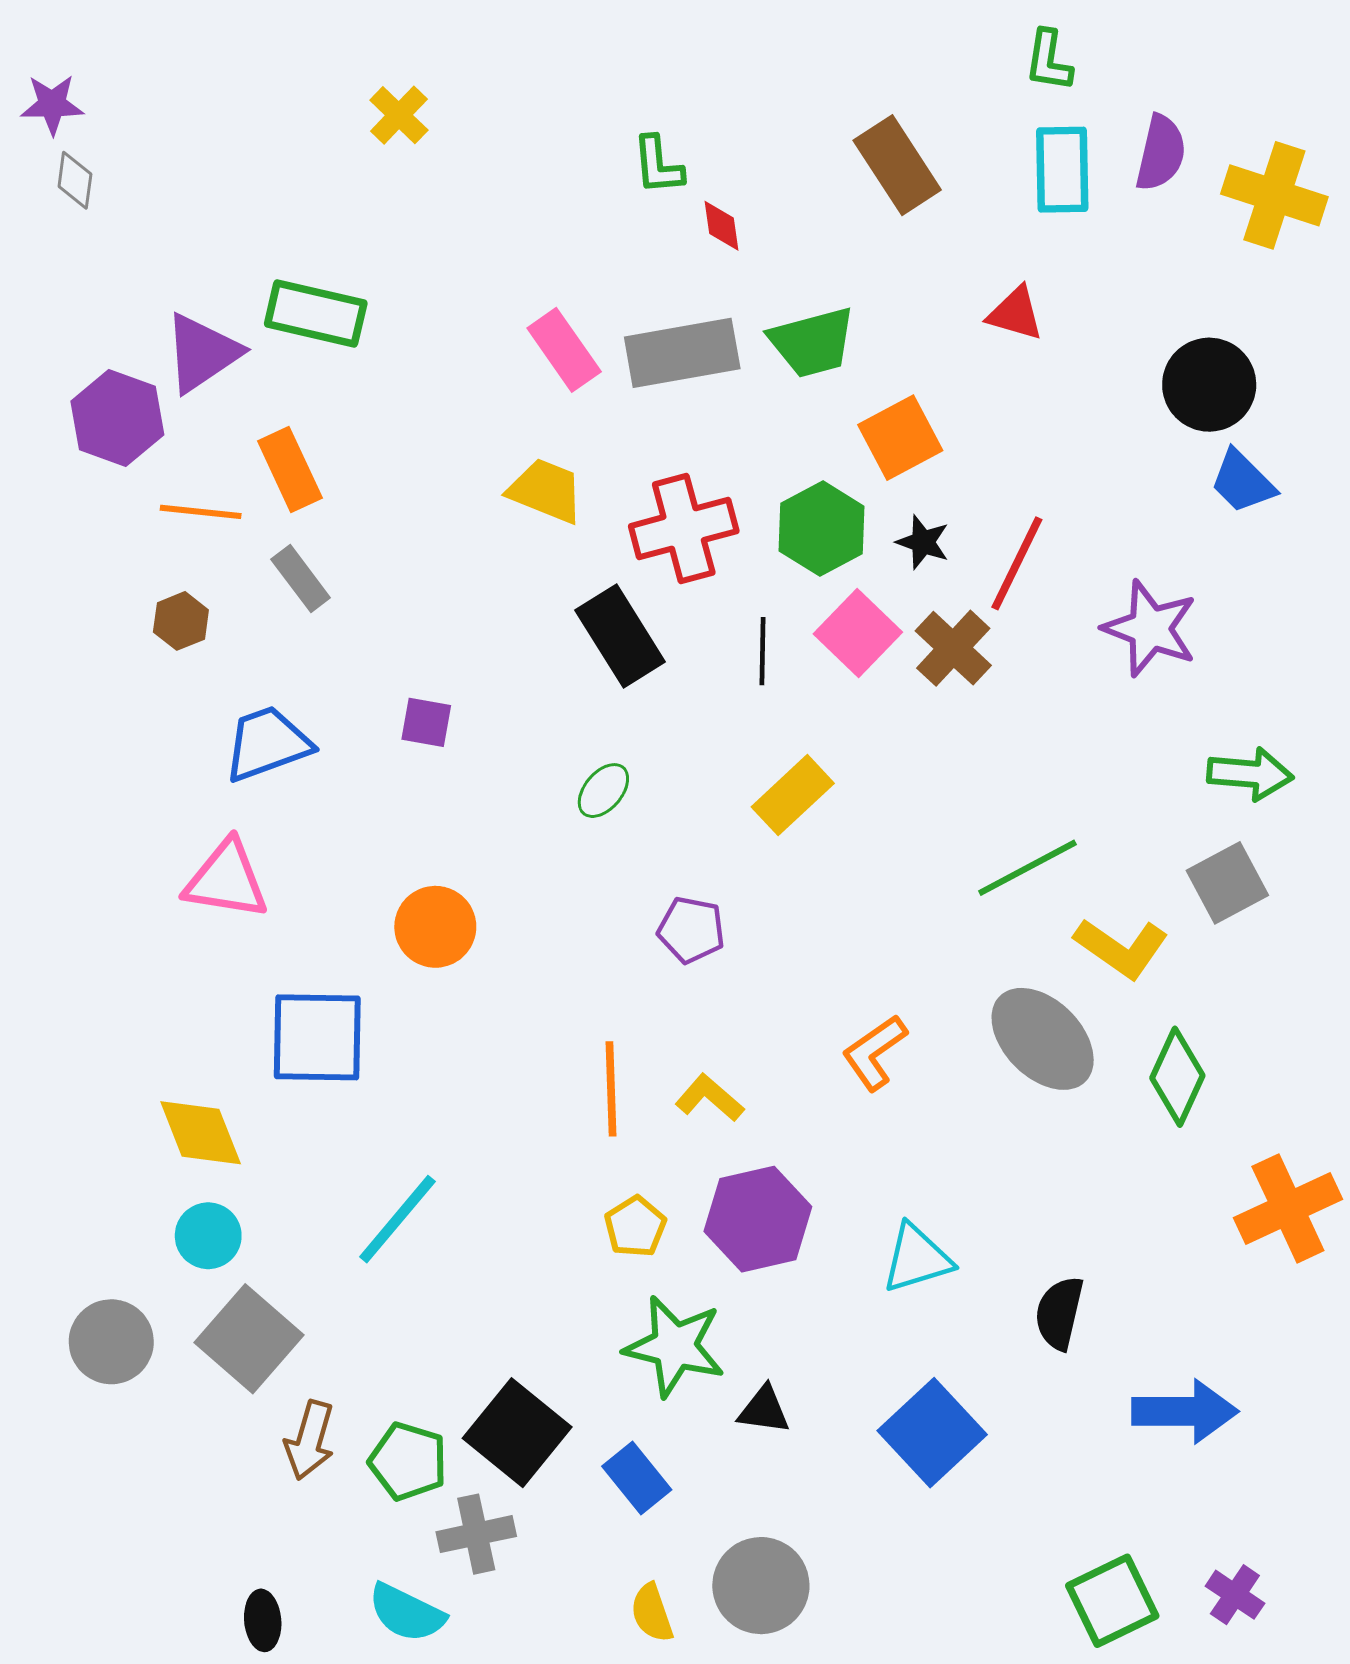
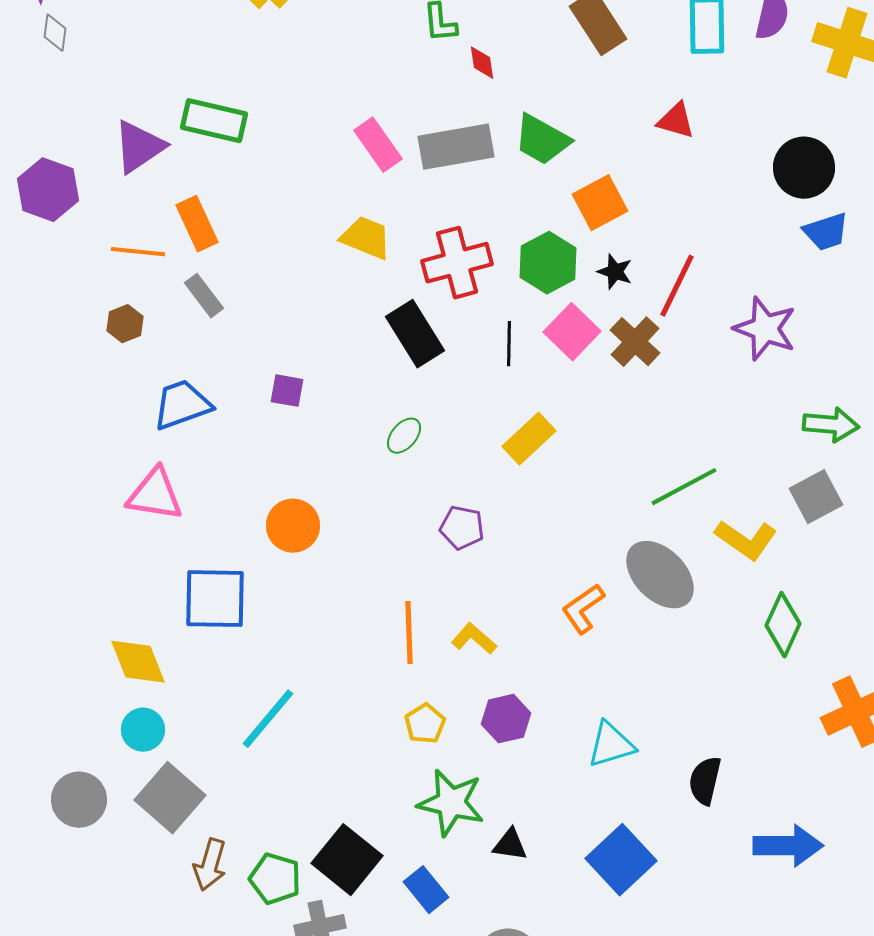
green trapezoid: (812, 342) -> (542, 140), turned 44
purple hexagon: (117, 418) -> (48, 190), moved
blue trapezoid: (1243, 482) -> (826, 232), turned -63
gray ellipse: (1043, 1039) -> (660, 575), moved
purple hexagon: (758, 1219) -> (506, 719), size x0.7

